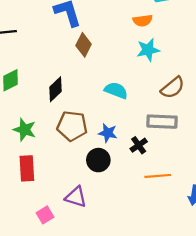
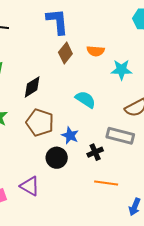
orange semicircle: (143, 21) -> (96, 51), moved

